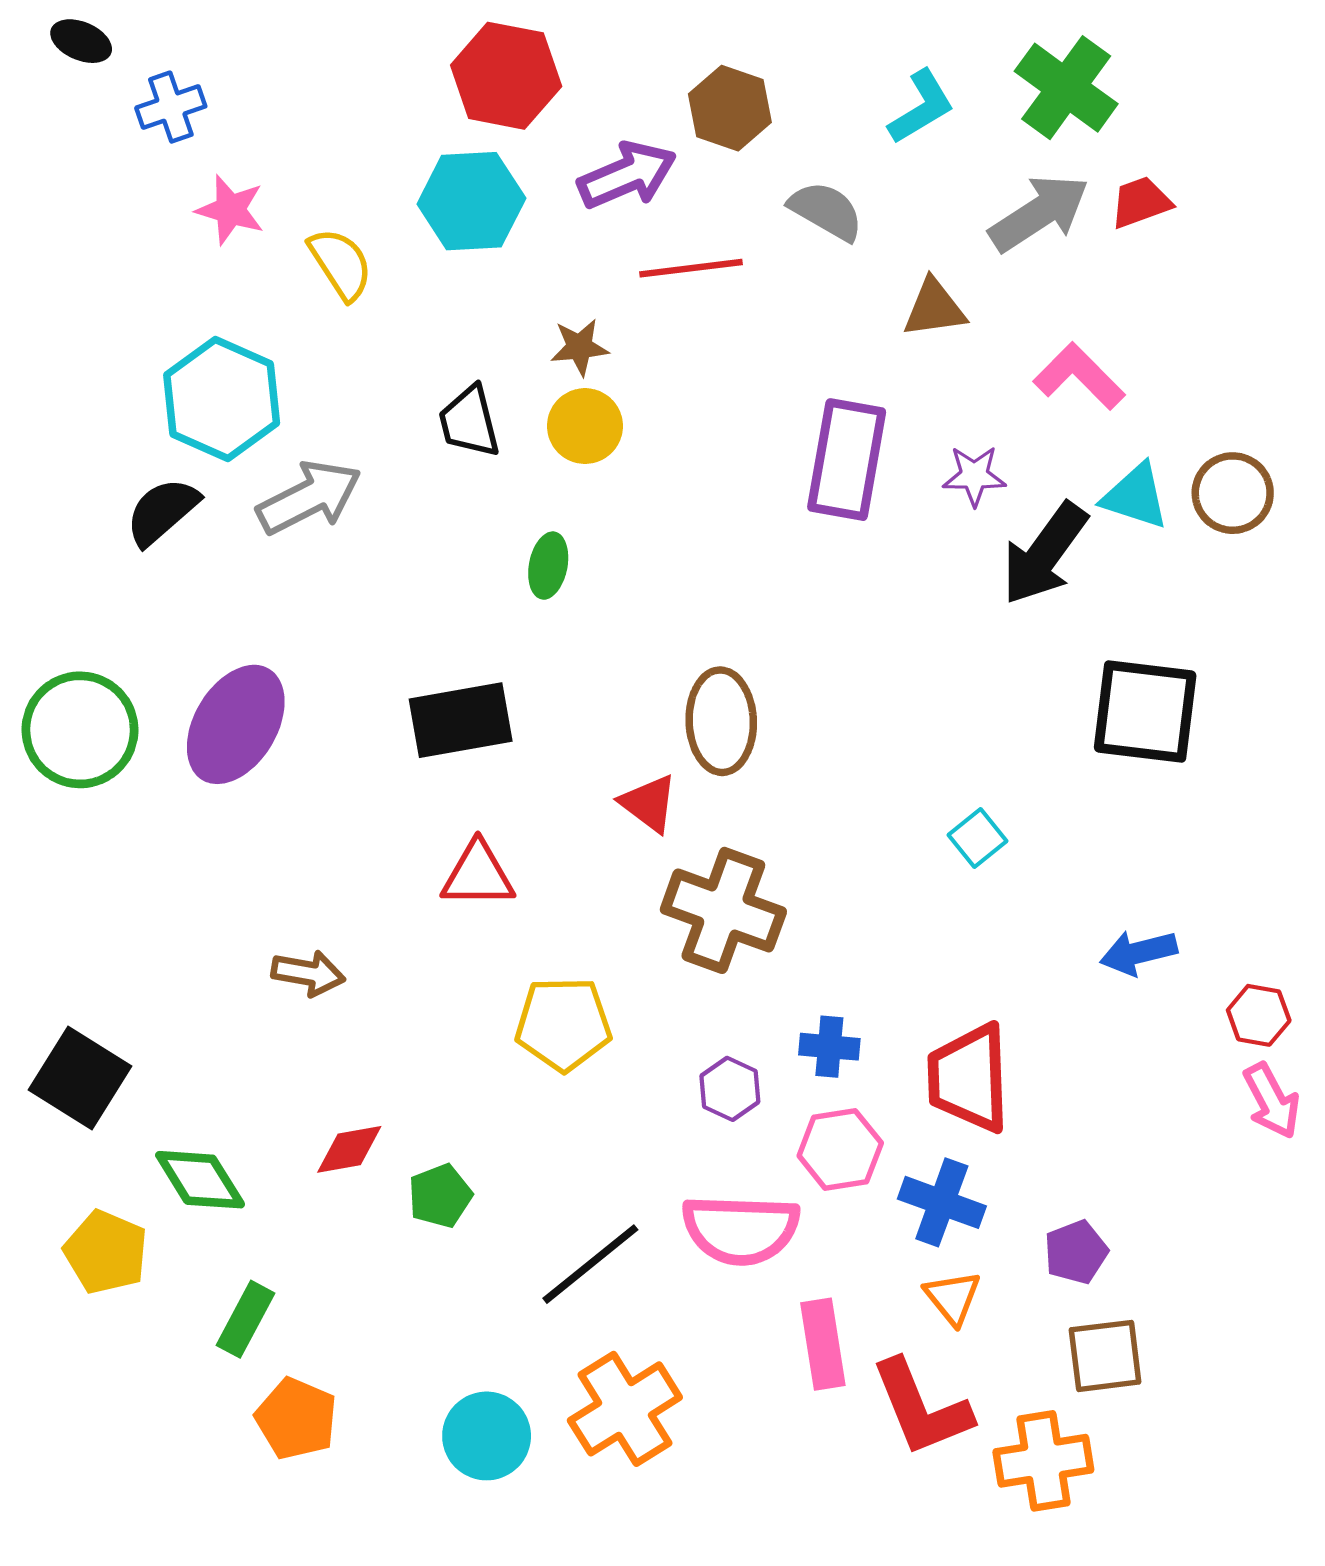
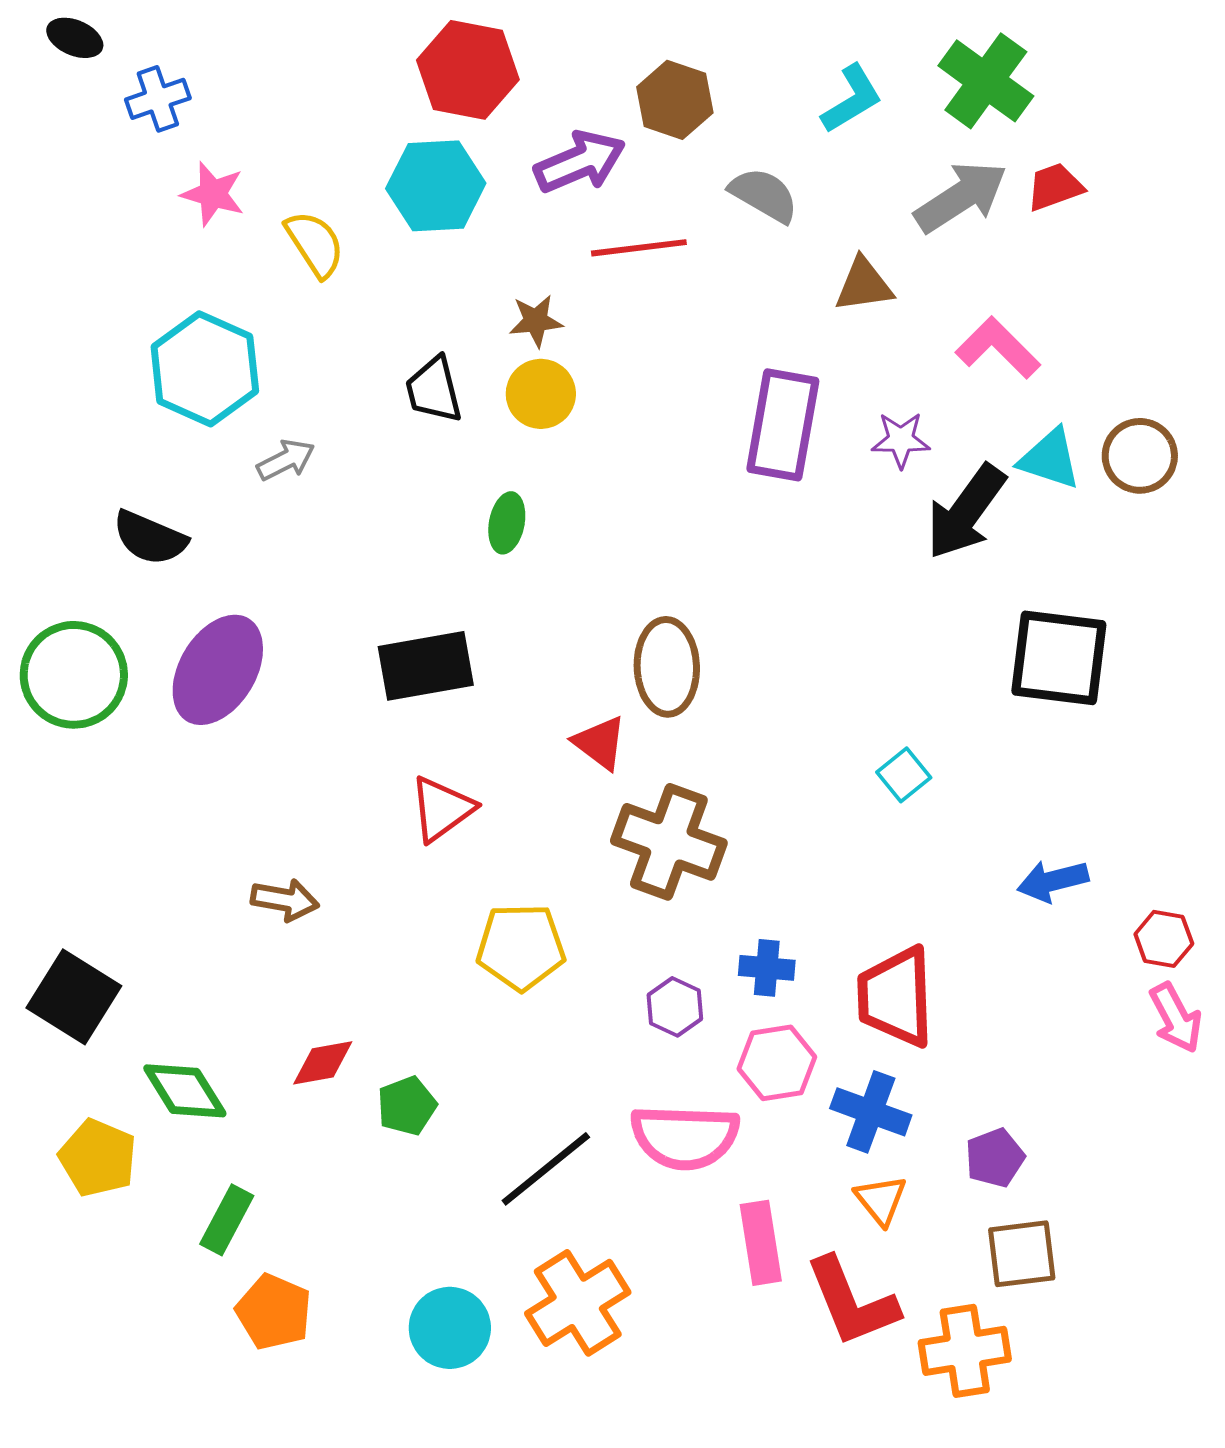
gray arrow: (309, 497) -> (286, 460), size x0.6
black semicircle: (162, 511) -> (150, 538), moved, turned -116
red triangle: (478, 875) -> (442, 809), turned -36

